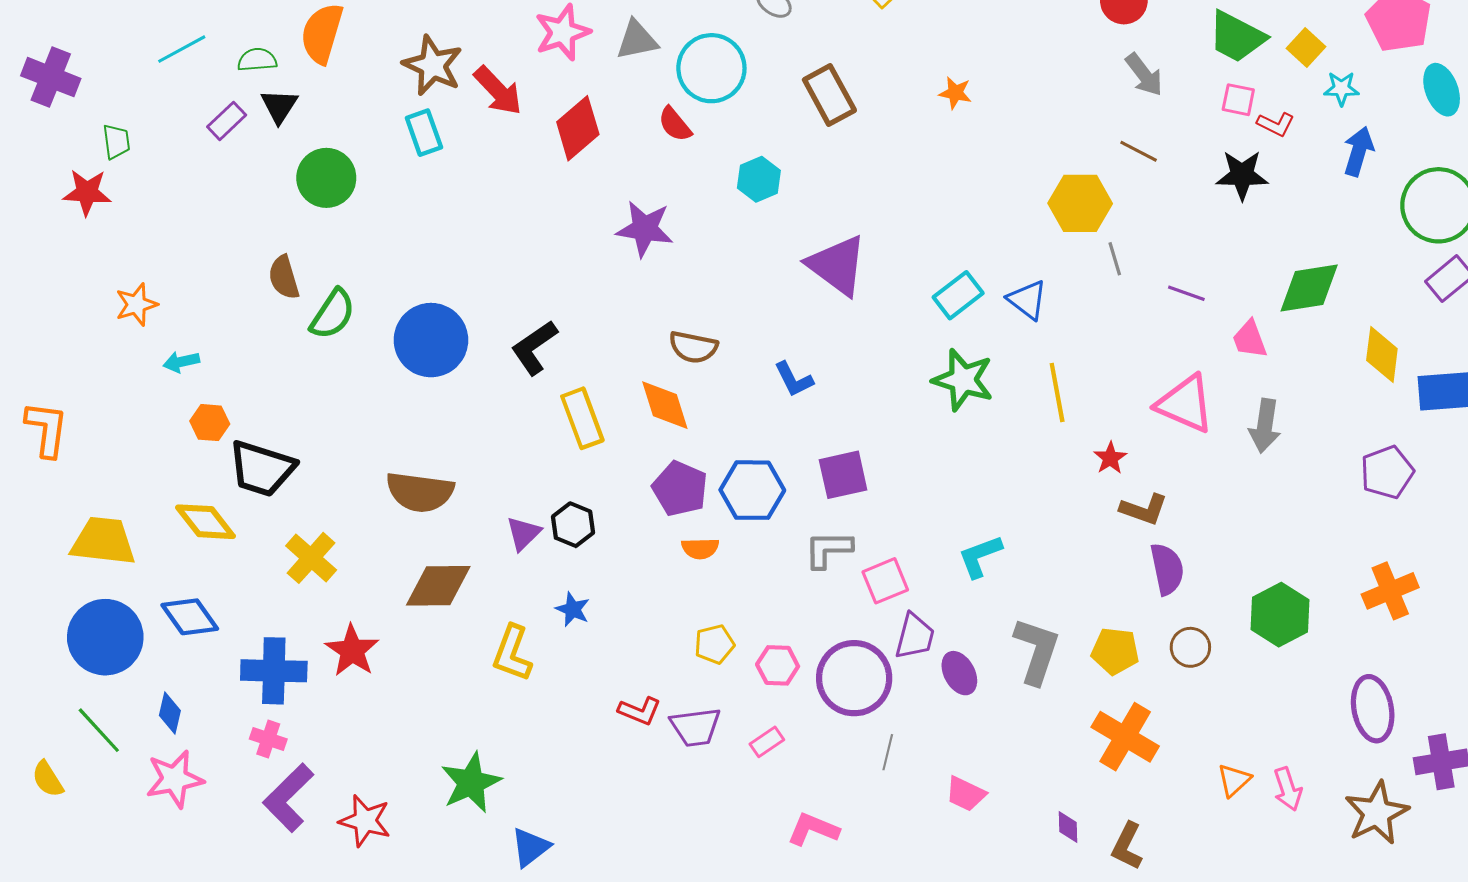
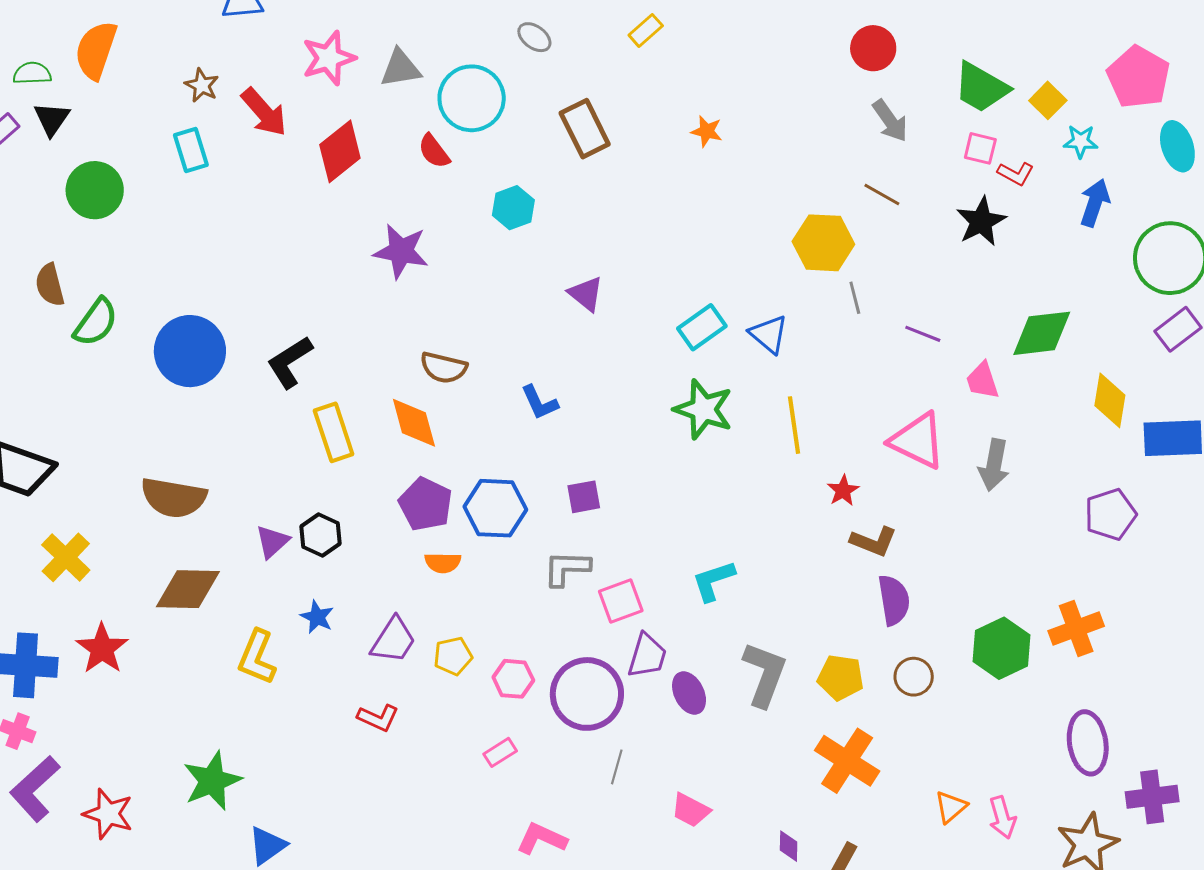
brown star: (433, 65) -> (202, 85), size x0.6
black star: (1242, 175) -> (981, 221), turned -30
purple triangle: (837, 265) -> (586, 294), size x0.6
purple square: (843, 475) -> (584, 497), size x0.7
orange cross: (1390, 591) -> (1076, 628), moved
purple trapezoid: (696, 727) -> (393, 640), moved, turned -52

